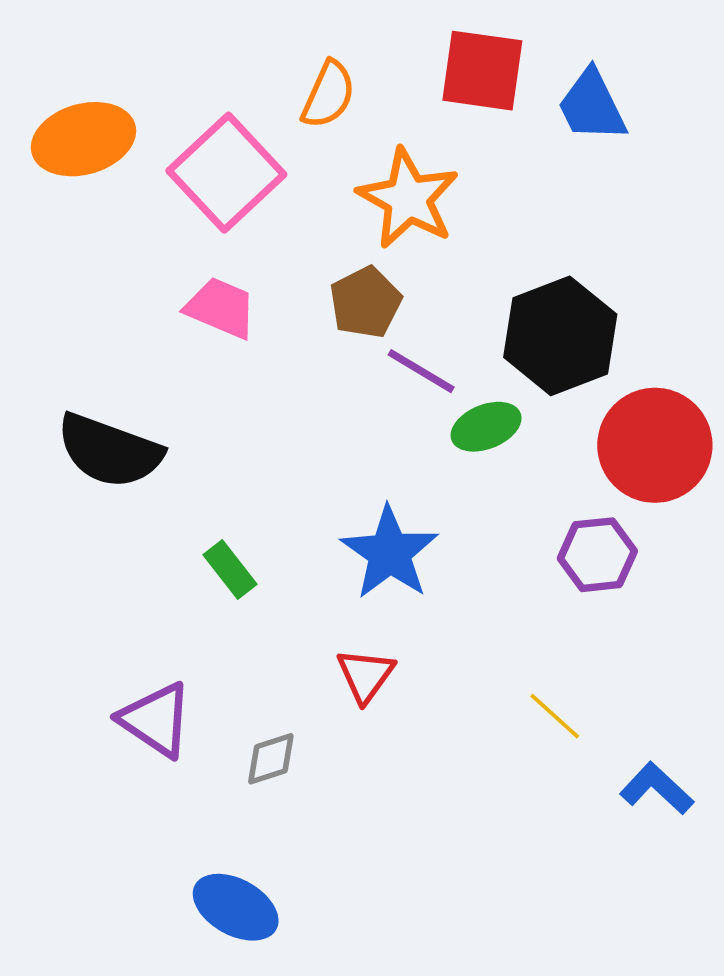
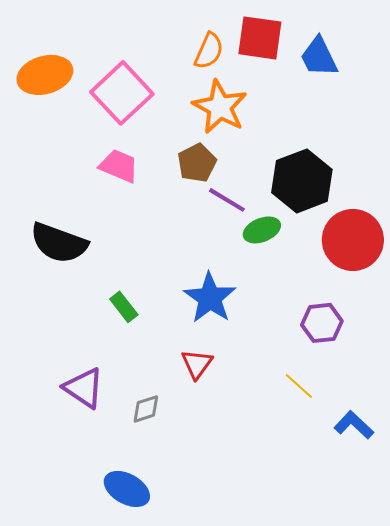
orange semicircle: (328, 95) -> (209, 51), moved
purple hexagon: (597, 555) -> (322, 323), moved

